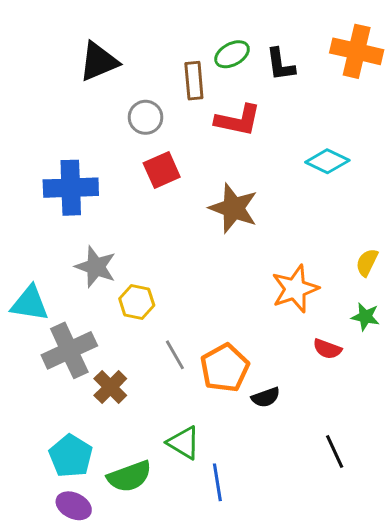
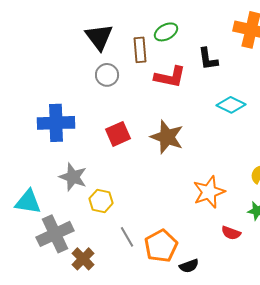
black triangle: (99, 62) -> (99, 37), moved, turned -44
black L-shape: (280, 65) -> (208, 59), moved
red square: (162, 170) -> (118, 134), moved

